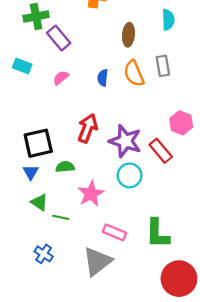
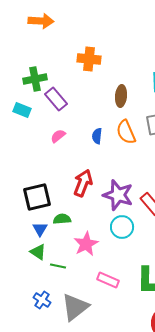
cyan rectangle: (22, 66) -> (22, 110), moved
blue triangle: (31, 172) -> (40, 229), moved
gray triangle: (97, 261) -> (75, 307), moved

